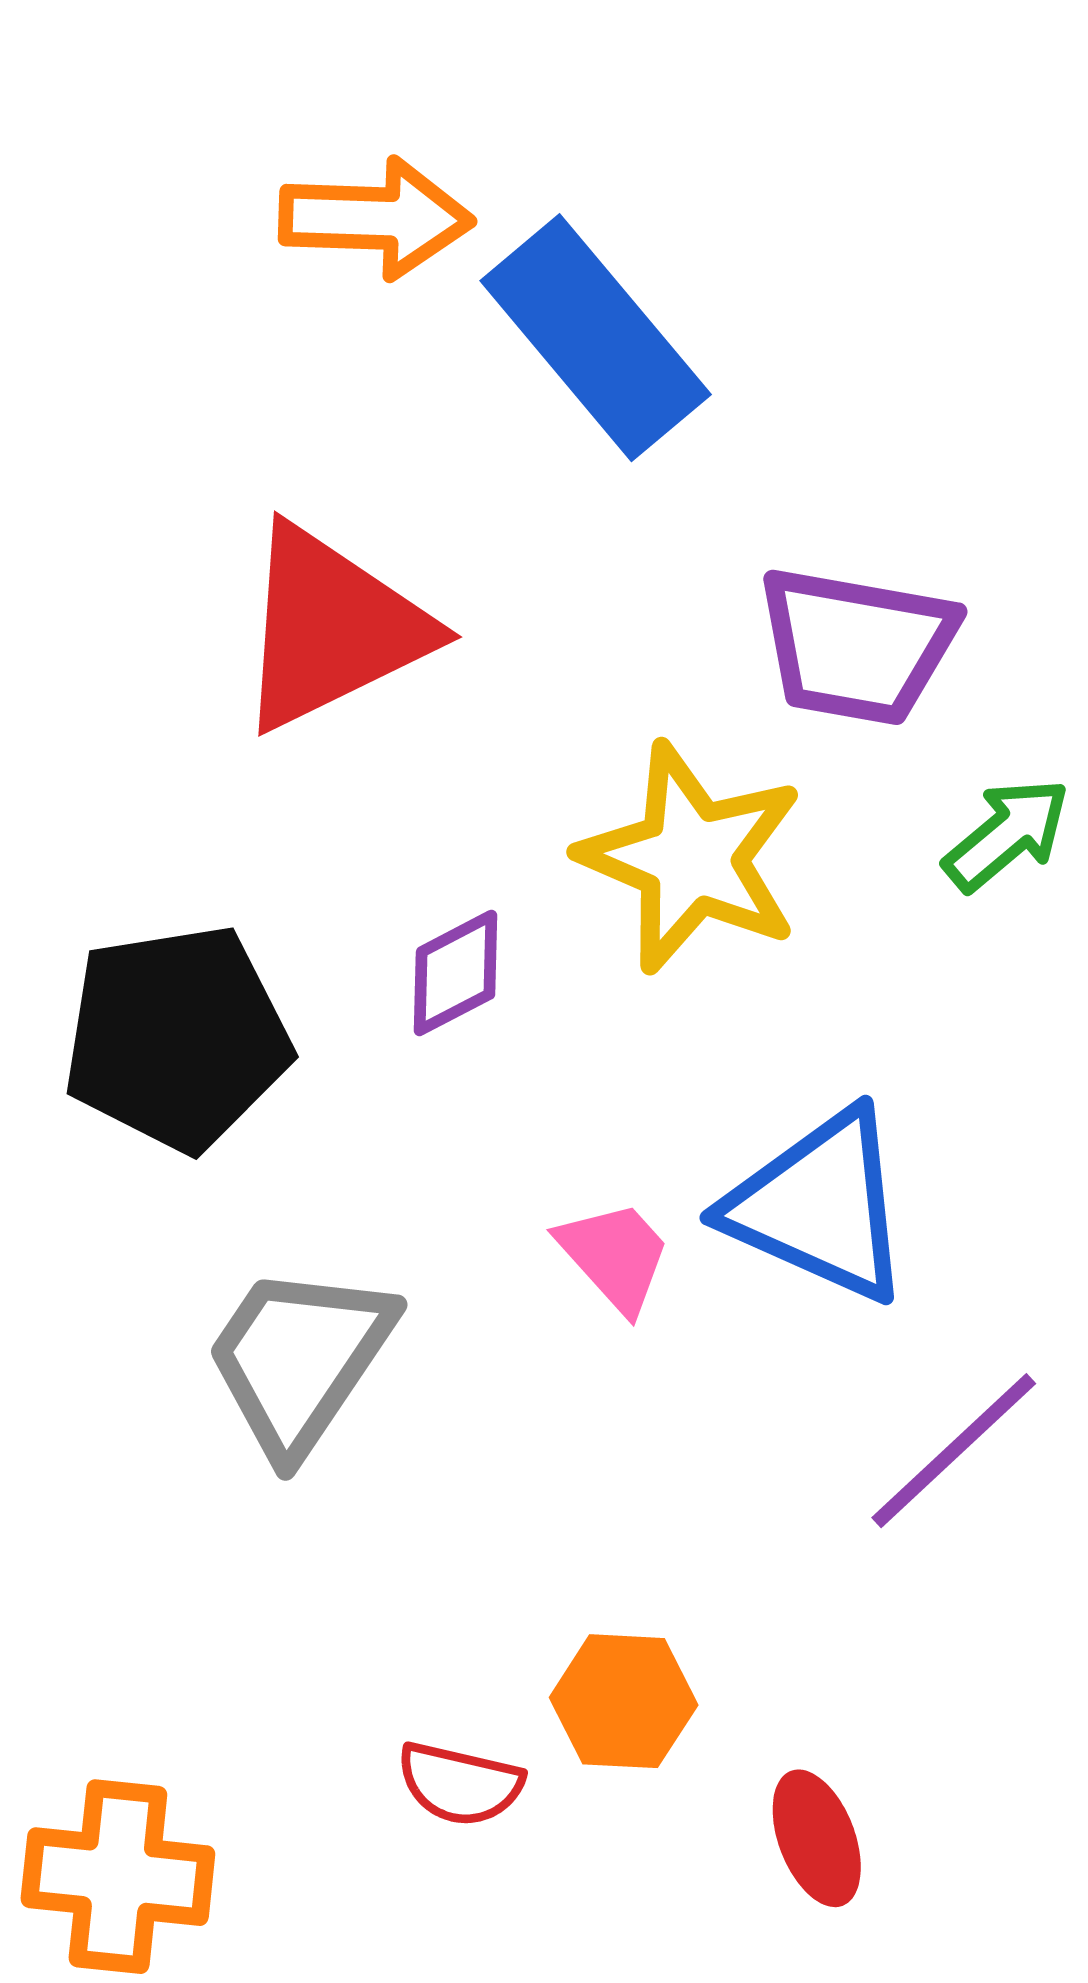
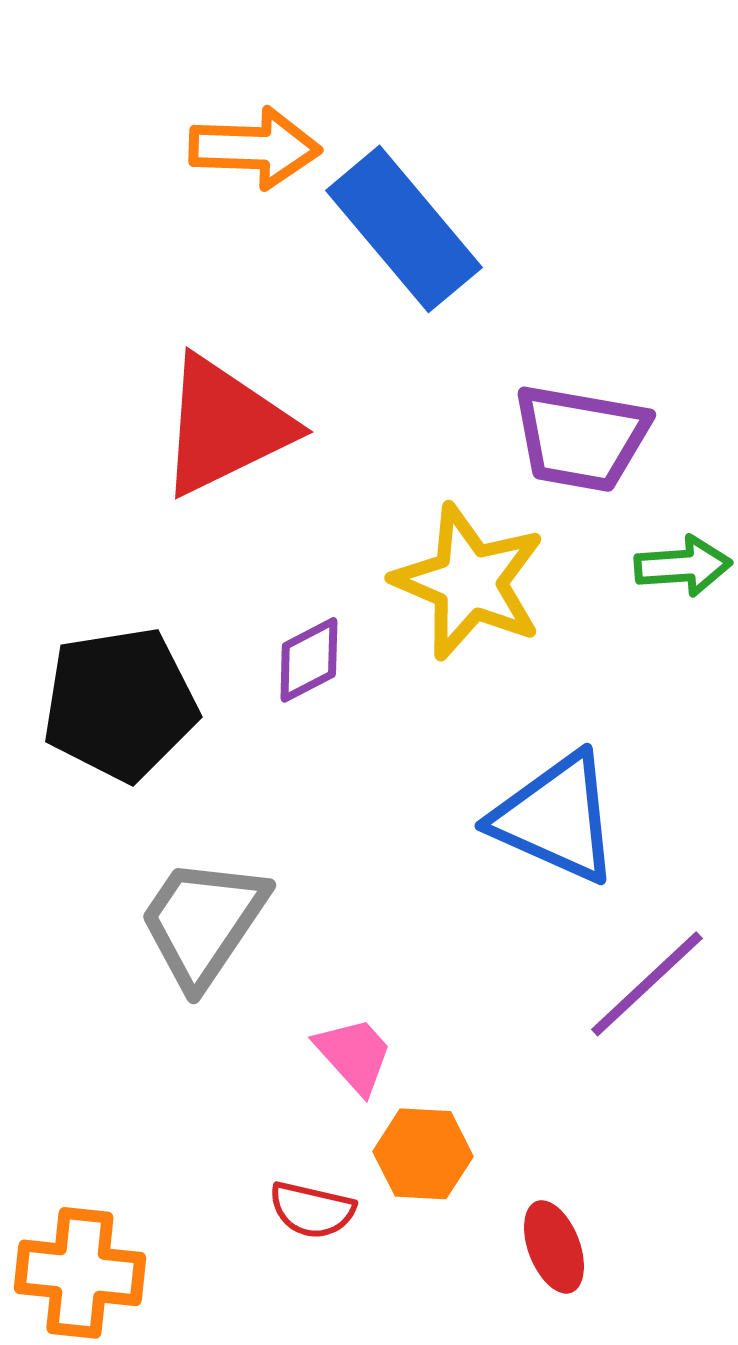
green arrow: (1007, 834) -> (683, 566), turned 36
pink trapezoid: (615, 1256) -> (354, 1055), moved

